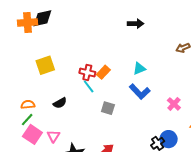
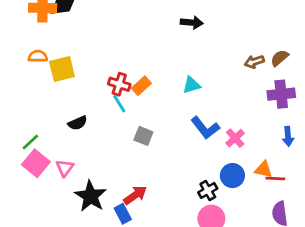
blue L-shape: (140, 92) -> (205, 128), moved
orange semicircle: (28, 105) -> (38, 56), moved
blue circle: (169, 139) -> (232, 176), moved

